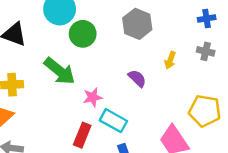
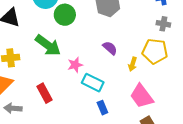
yellow arrow: (170, 60) -> (133, 64), moved
yellow pentagon: (205, 111) -> (155, 51), moved
red rectangle: (82, 135) -> (44, 93), moved, turned -48

